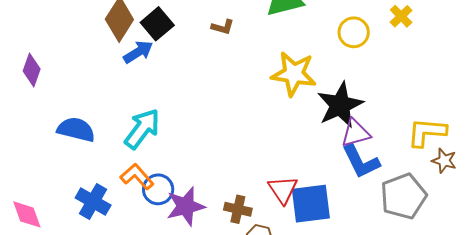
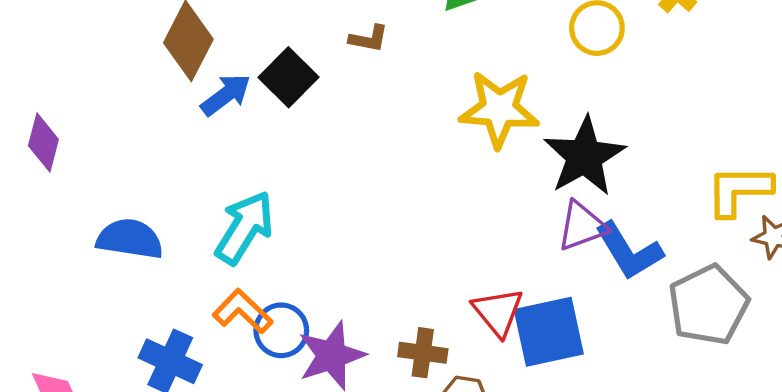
black square: (157, 24) -> (289, 77), moved
purple triangle: (356, 133) -> (582, 226), moved

